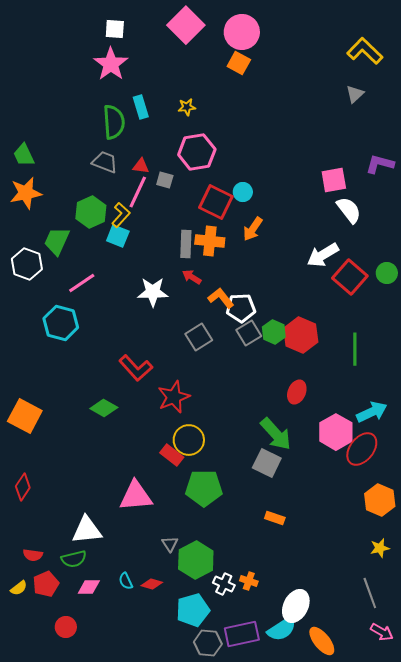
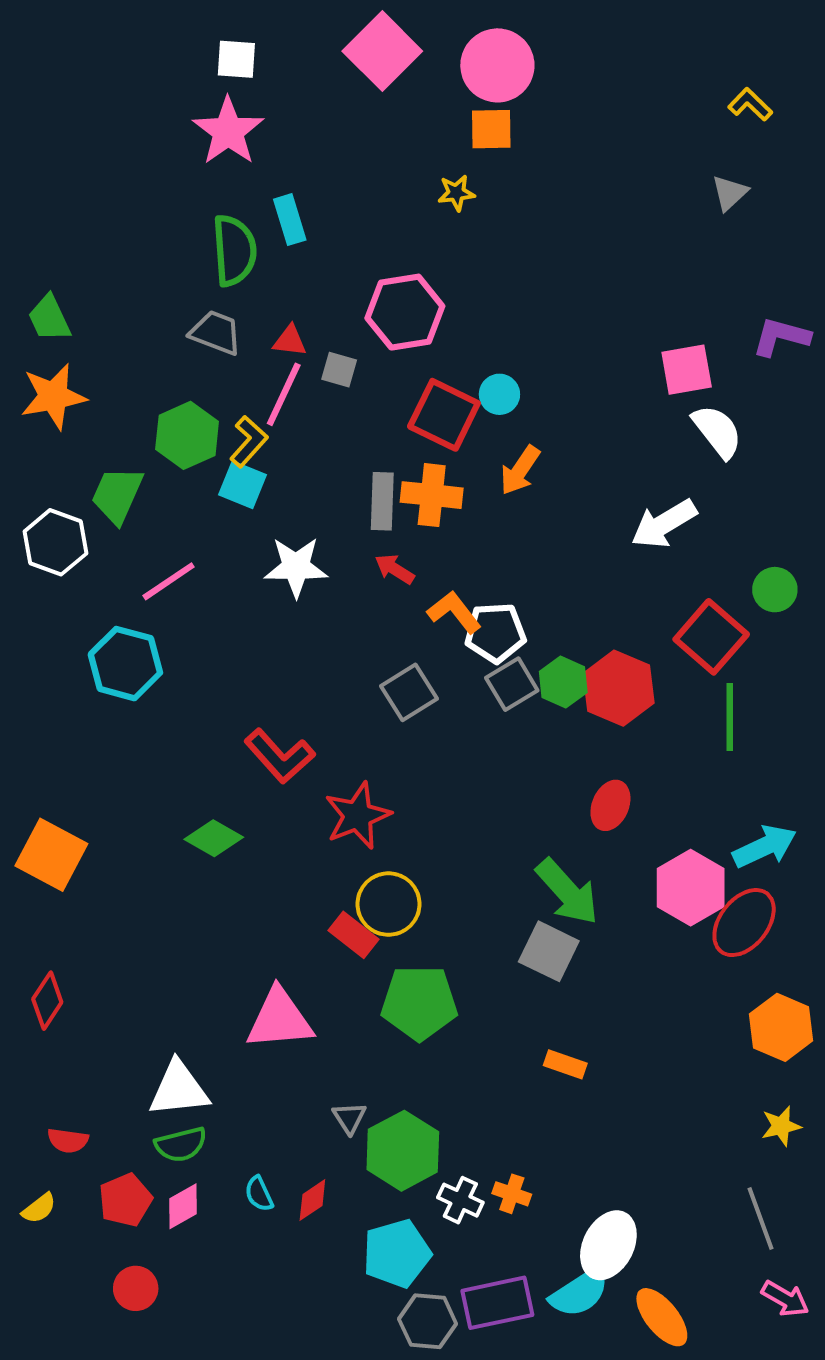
yellow L-shape: (365, 51) -> (750, 104), size x0.6
orange square: (239, 63) -> (491, 129), turned -30
yellow star: (187, 107) -> (456, 193), moved
green circle: (387, 273) -> (775, 590), moved
red square: (350, 277) -> (711, 637), moved
white star: (153, 292) -> (296, 567), moved
green semicircle: (74, 559) -> (181, 1145), moved
red pentagon: (46, 584) -> (125, 1200), moved
red diamond: (152, 584) -> (312, 1200), turned -50
pink diamond: (89, 587) -> (183, 1206), turned -30

